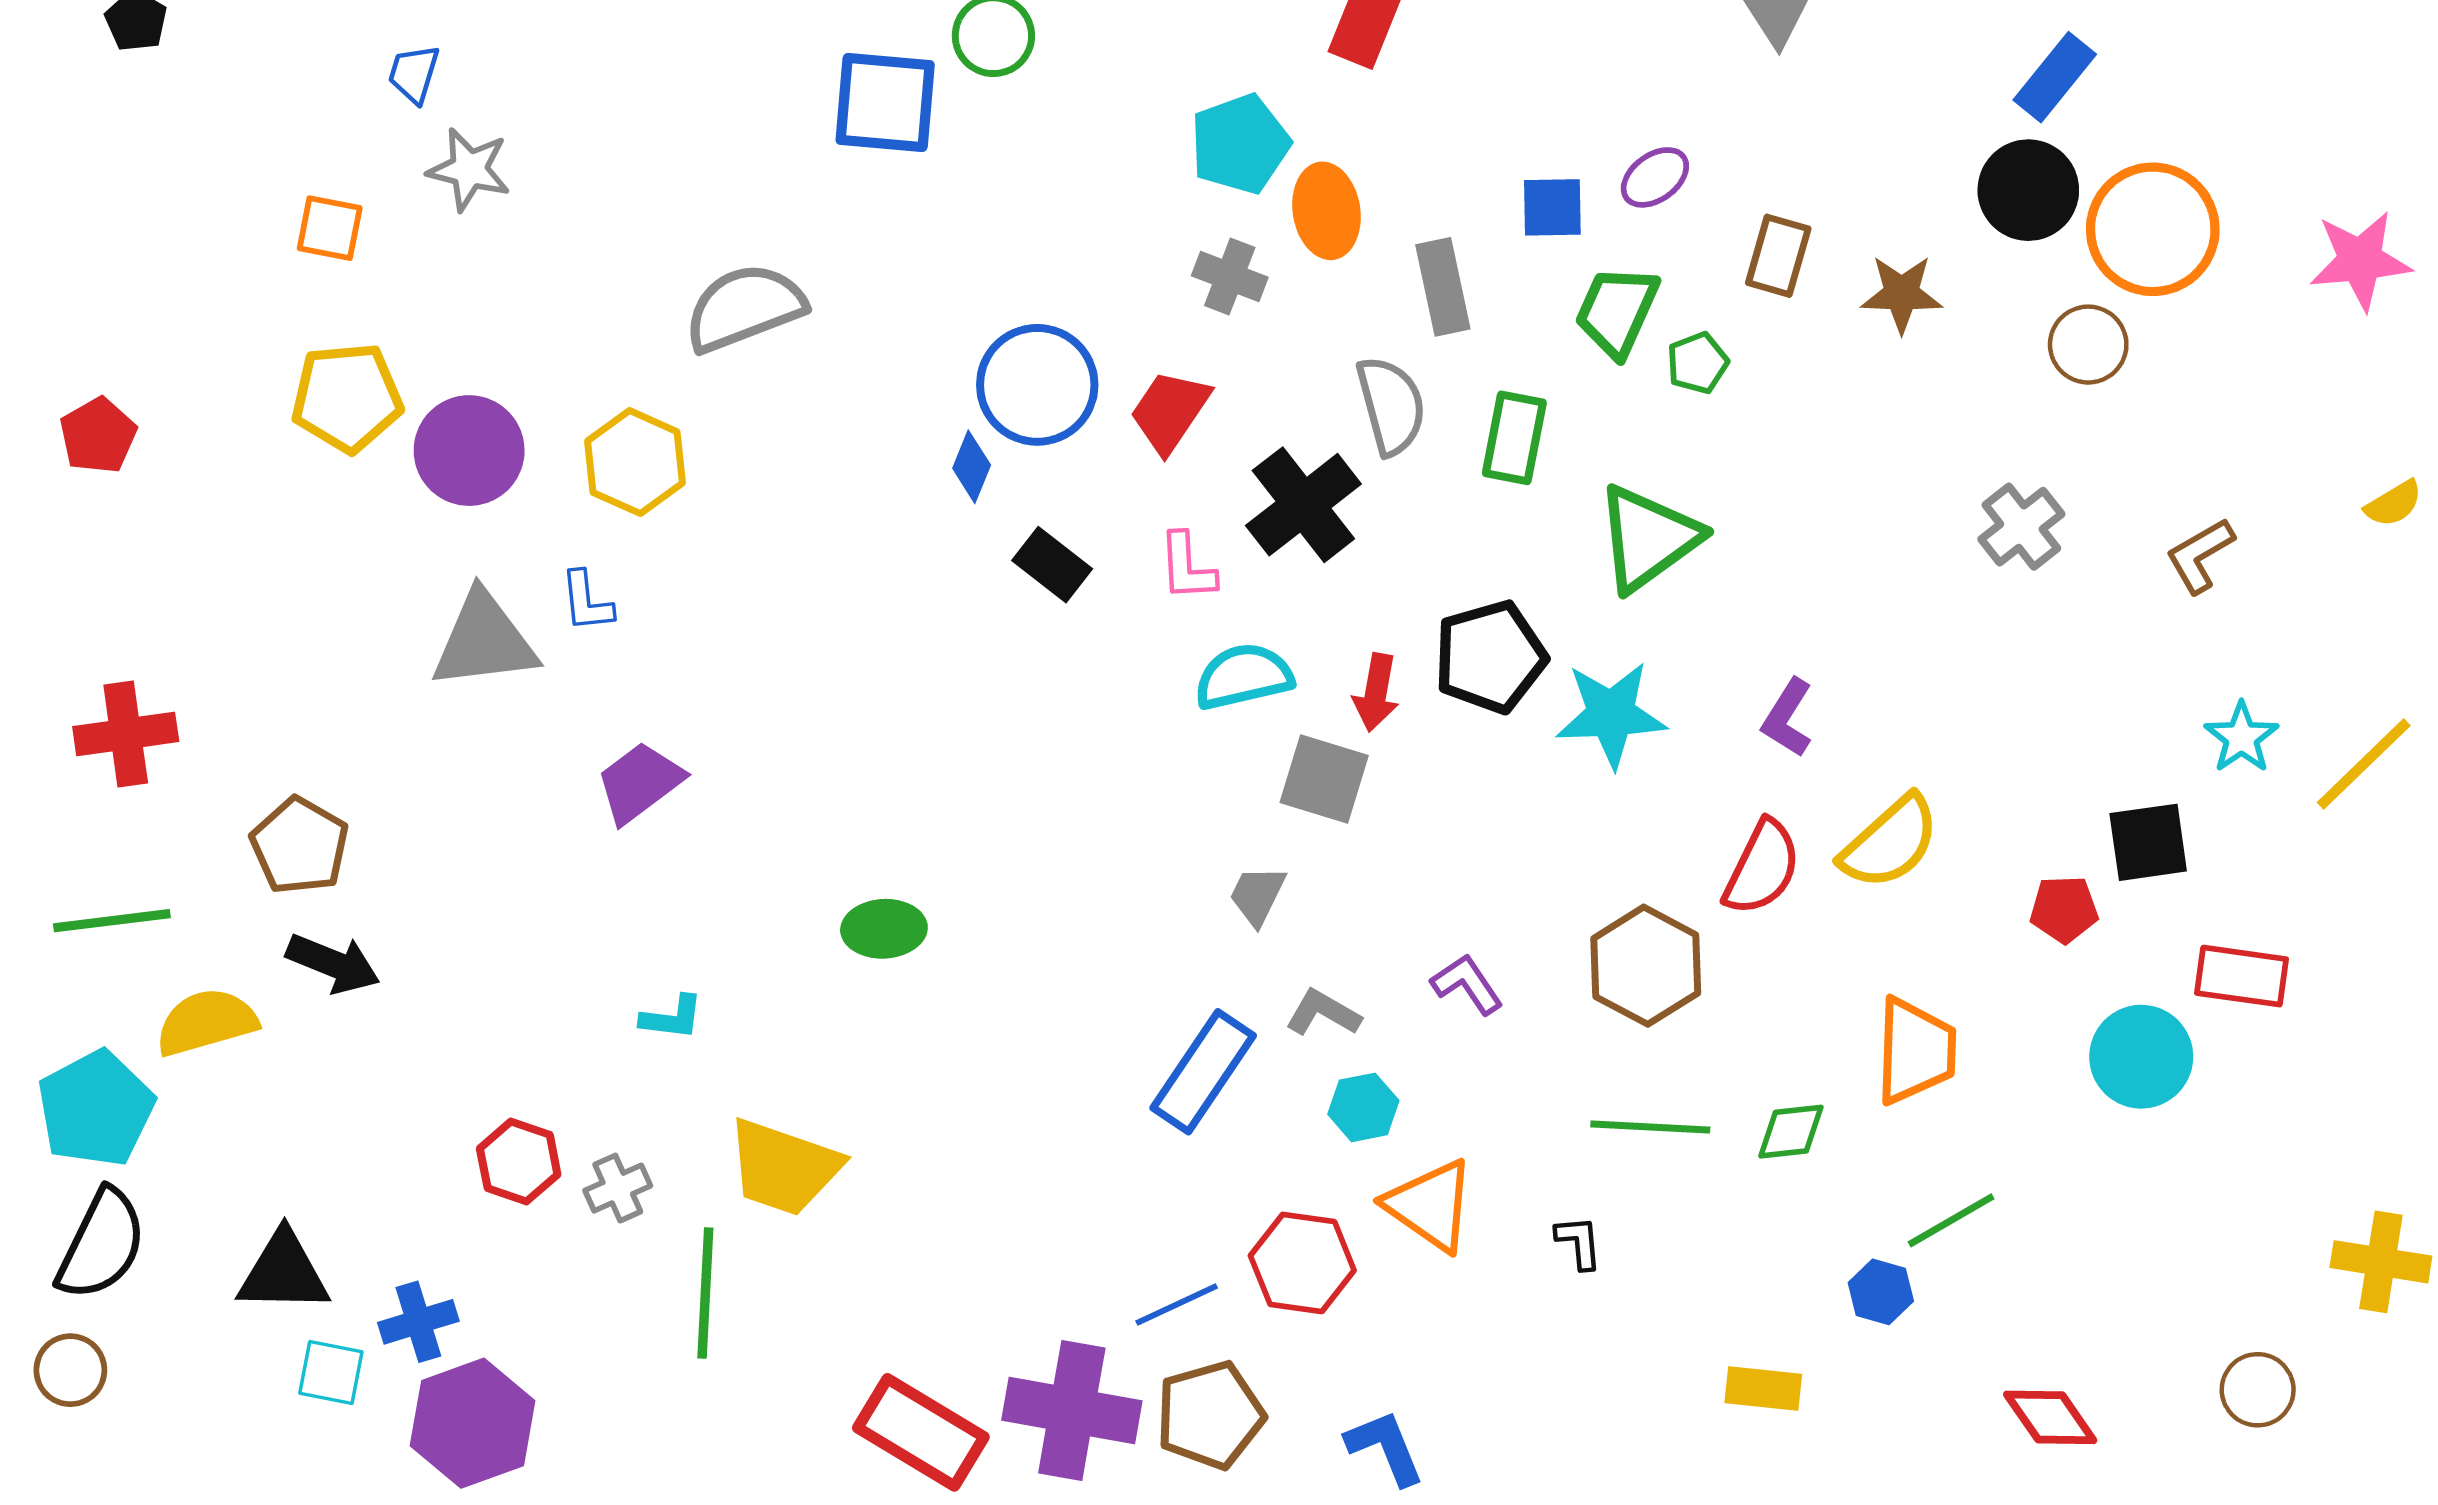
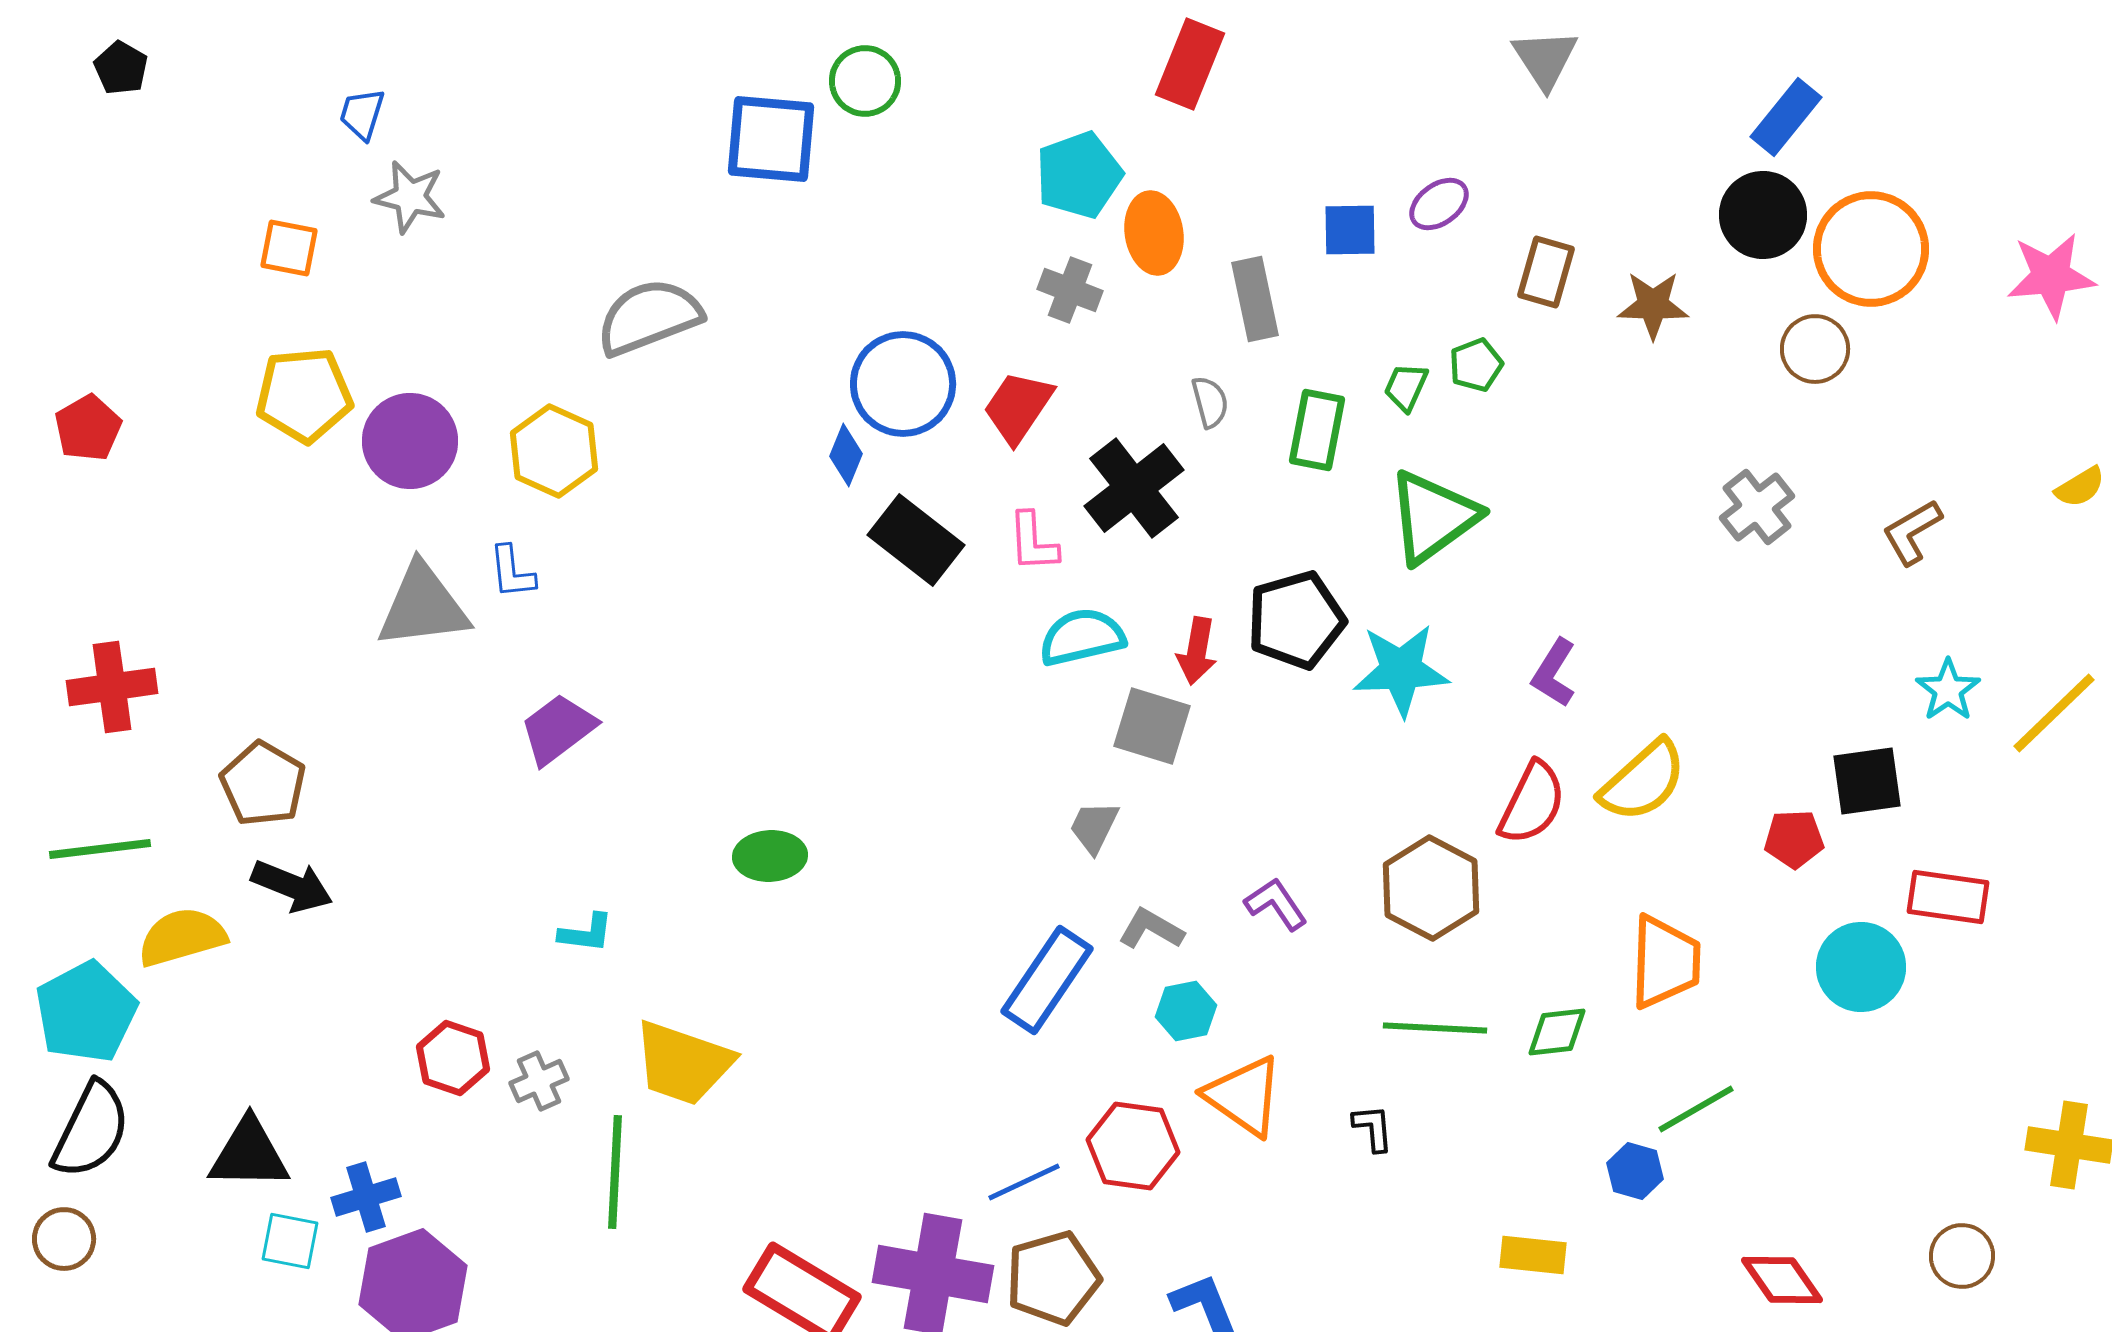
green trapezoid: (1617, 311) -> (1406, 387), moved, size x0.6
gray semicircle: (1391, 406) -> (1210, 402), size x0.6
black rectangle: (1052, 565) -> (916, 540), size x1.4

